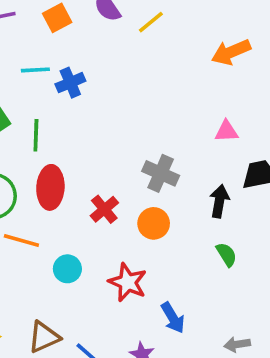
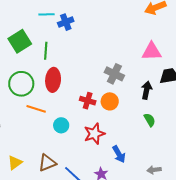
pink triangle: (226, 131) -> (152, 51), size x1.5
red cross: (104, 209) -> (88, 101), moved, turned -35
red star: (128, 282) -> (94, 134), turned 30

